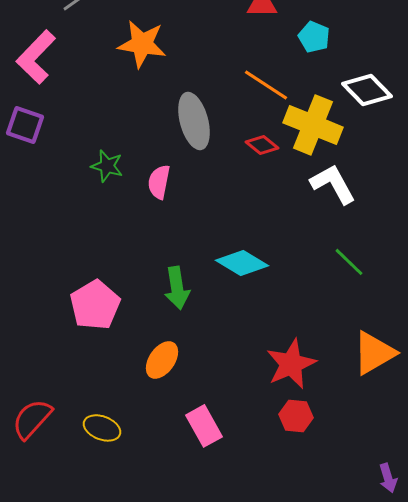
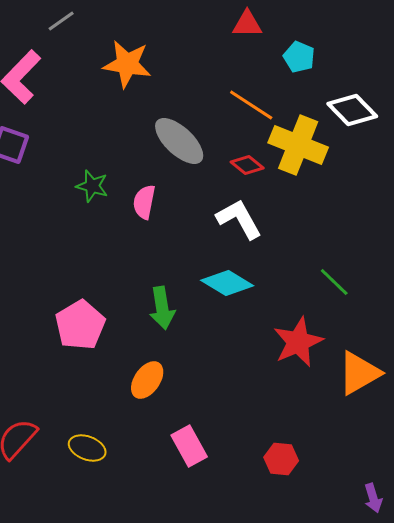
gray ellipse: (194, 121) -> (179, 141), turned -32
white L-shape: (333, 184) -> (239, 219), moved
red star: (291, 364) -> (298, 342), moved
red hexagon: (296, 416) -> (281, 459), moved

